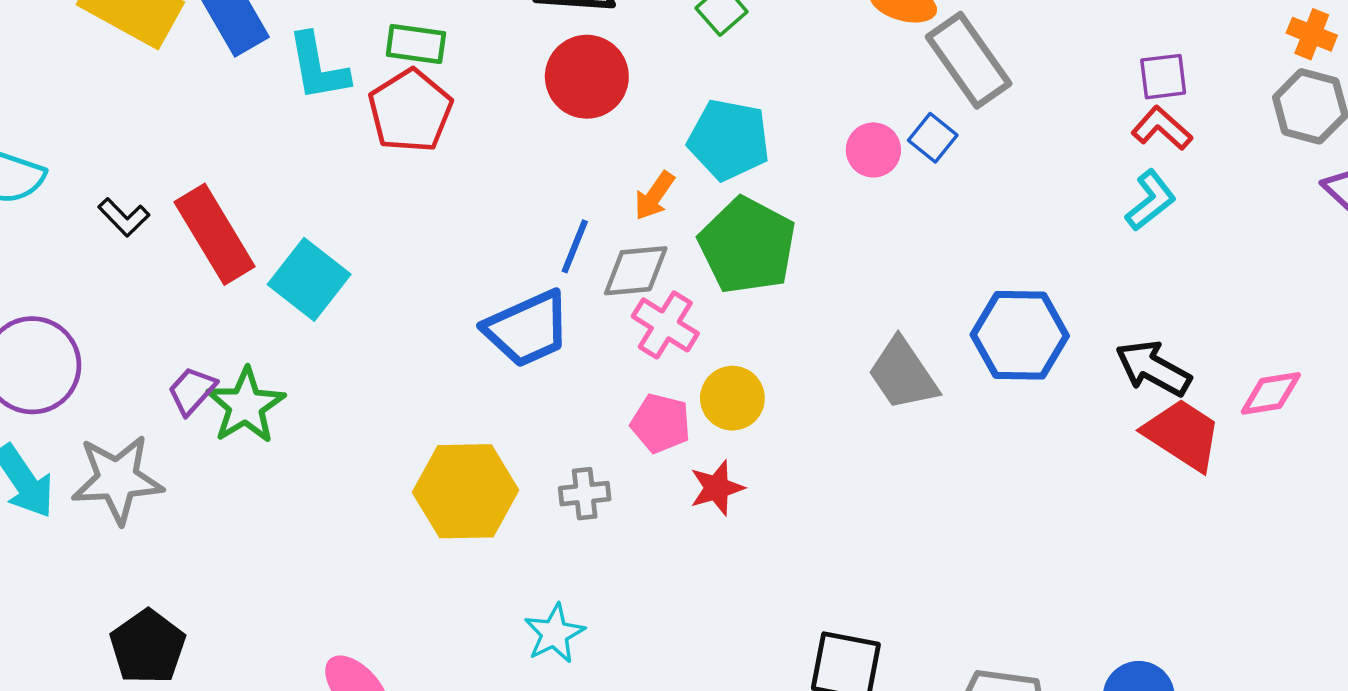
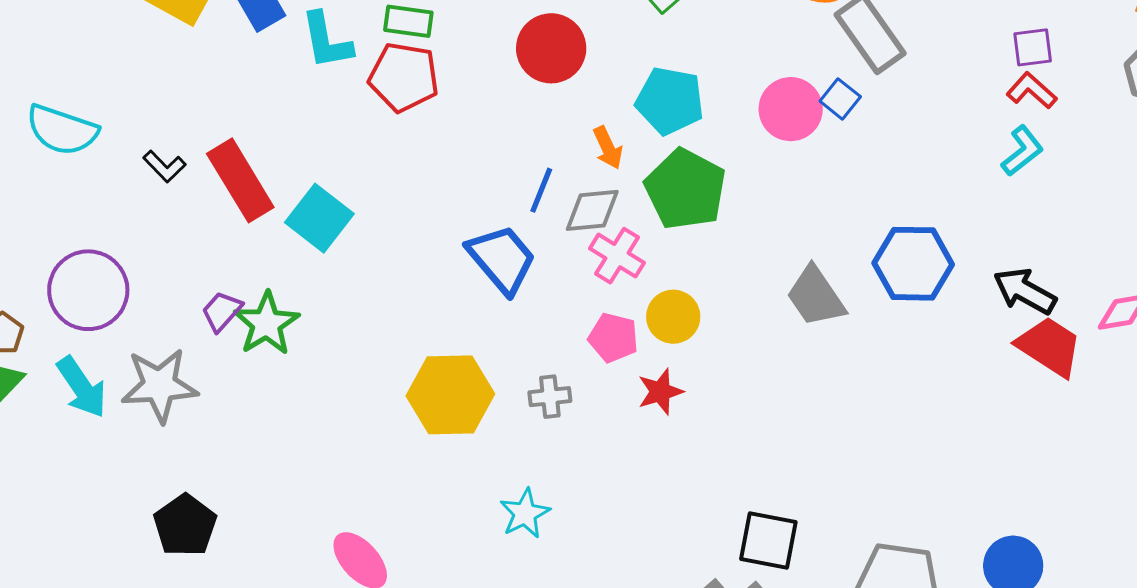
red pentagon: (410, 111) -> (404, 77), turned -30
pink circle: (873, 150) -> (791, 109), size x1.4
orange arrow: (654, 196) -> (608, 148), turned -60
blue trapezoid: (527, 329) -> (502, 259), turned -106

